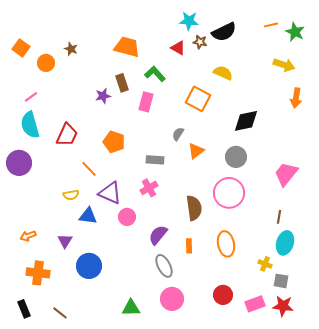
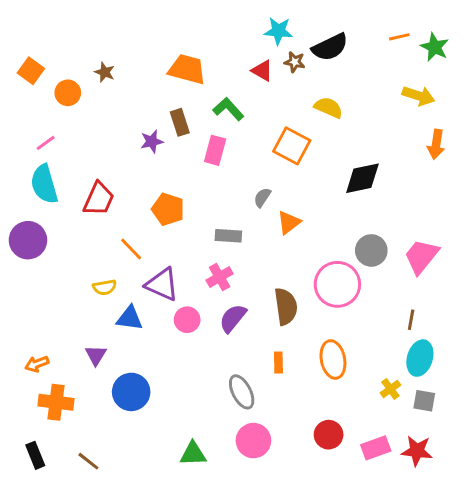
gray circle: (236, 157) -> (371, 250), moved
purple semicircle: (158, 235) -> (233, 318), moved
orange arrow: (28, 236) -> (37, 364), moved
yellow cross: (265, 264) -> (390, 389), turned 32
gray square: (281, 281) -> (424, 401), moved

